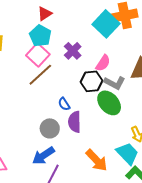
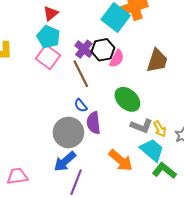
brown line: (40, 75) -> (81, 74), moved, turned -68
black hexagon: (92, 81) -> (103, 50), moved
gray L-shape: (115, 83) -> (141, 126), moved
gray circle: (50, 128) -> (68, 132), size x1.5

